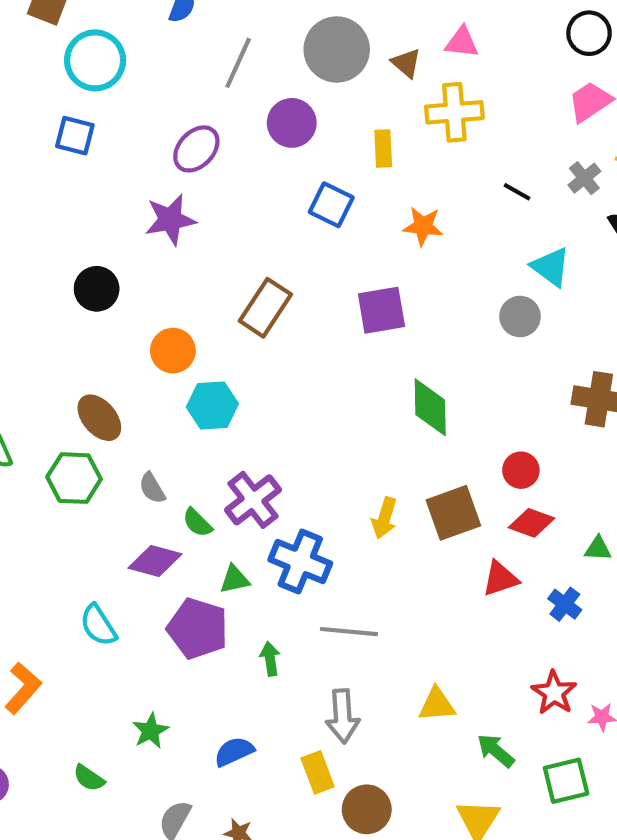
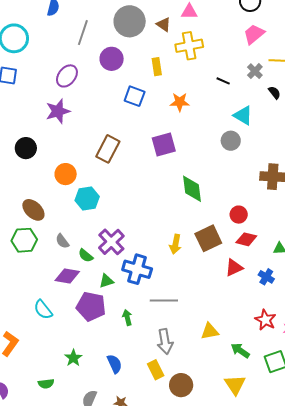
blue semicircle: (234, 752) -> (115, 364), turned 96
green semicircle: (89, 778) -> (46, 384), turned -35

